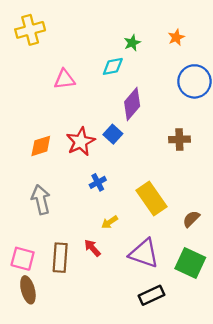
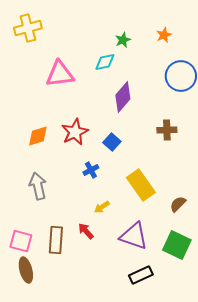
pink triangle: (64, 79) -> (60, 74), size x1.4
blue square: (113, 134) -> (112, 142), moved

